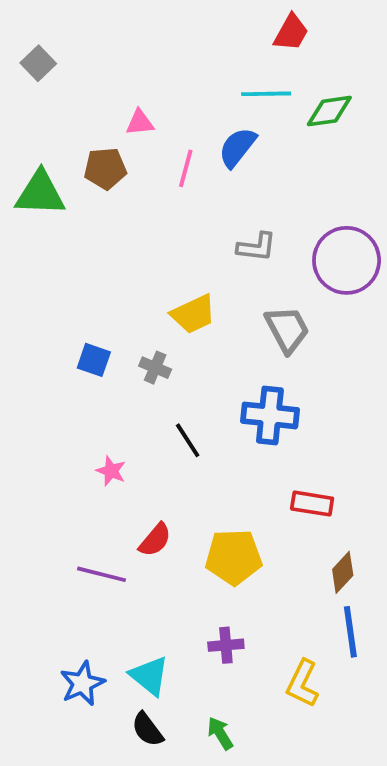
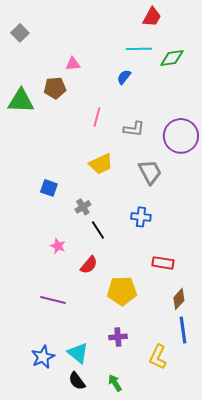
blue semicircle: (237, 147) -> (124, 77), size x0.7
pink line: (186, 168) -> (97, 117), moved
gray cross: (155, 368) -> (83, 207), moved, turned 35
blue cross: (270, 415) -> (141, 217), size x0.7
red semicircle: (155, 540) -> (89, 265), moved

